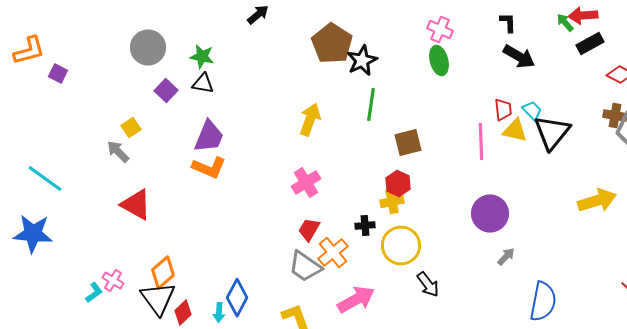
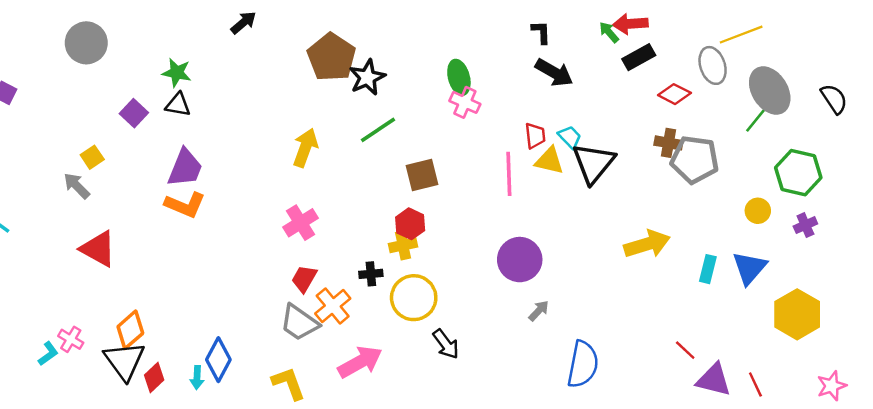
pink cross: (440, 30) -> (465, 102), moved
gray circle: (148, 48) -> (86, 43), moved
green line: (371, 104) -> (378, 130), turned 48

